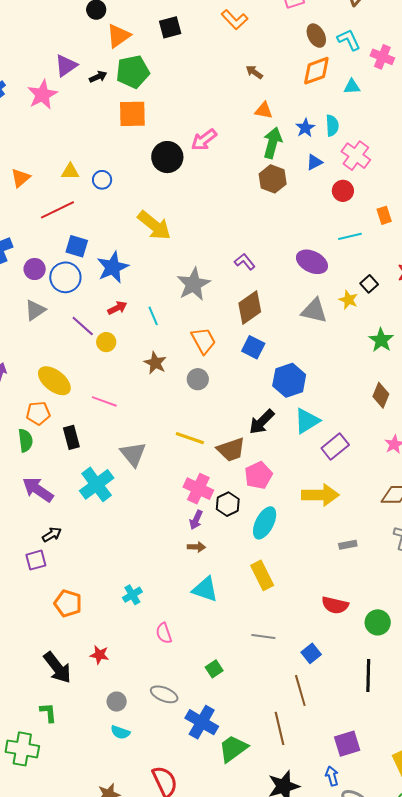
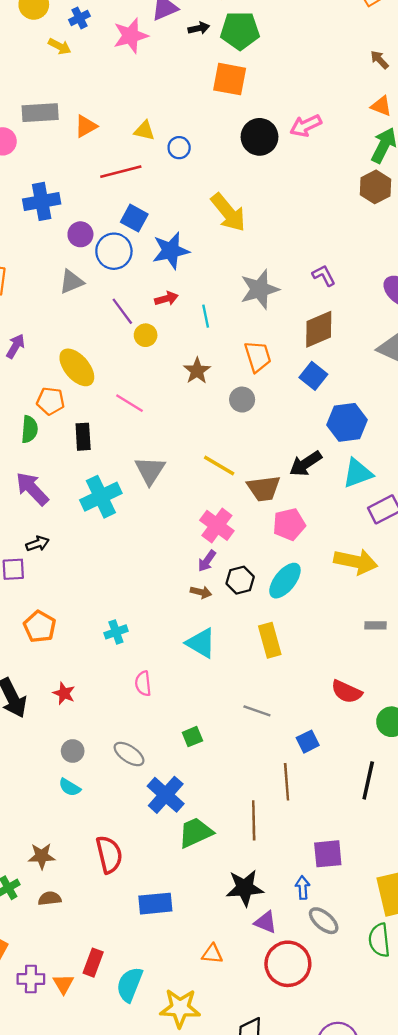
black hexagon: (228, 504) -> (240, 580), moved

